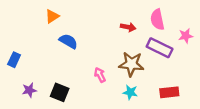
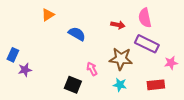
pink star: (186, 36) -> (171, 63), moved
blue semicircle: (68, 41) -> (77, 34), moved
purple star: (29, 90) -> (25, 70), moved
black square: (60, 92) -> (73, 85), moved

